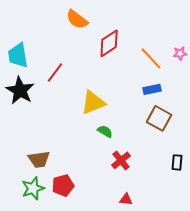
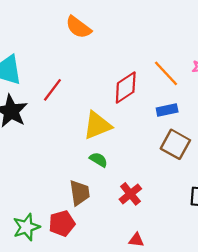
red diamond: (109, 43) -> (126, 88), moved
green semicircle: (105, 131) -> (99, 160), moved
brown trapezoid: (39, 159) -> (80, 193), moved, turned -90

